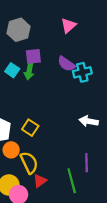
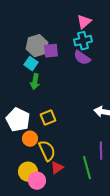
gray hexagon: (19, 30) -> (37, 46), moved
green arrow: (29, 71) -> (35, 82), moved
cyan cross: (82, 72) -> (83, 41), moved
yellow square: (30, 128) -> (48, 118), turned 35

